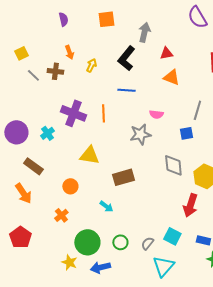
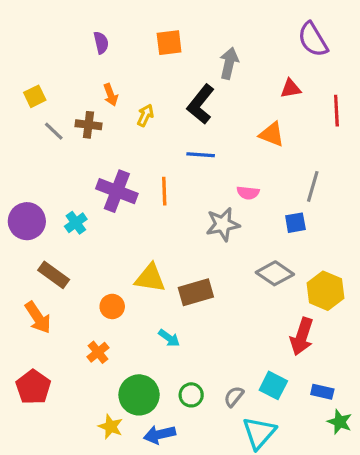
red triangle: (166, 53) -> (291, 88), moved
yellow triangle: (89, 155) -> (150, 278), moved
gray diamond: (173, 165) -> (275, 273), turned -50

